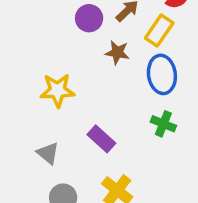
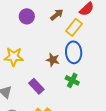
purple circle: (89, 18) -> (27, 16), moved
brown star: (117, 52) -> (53, 60), moved

